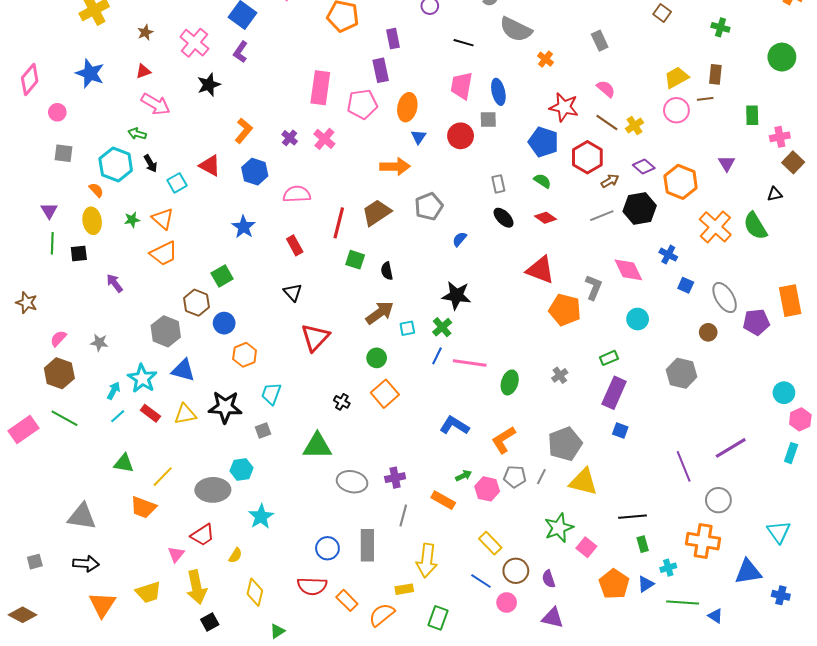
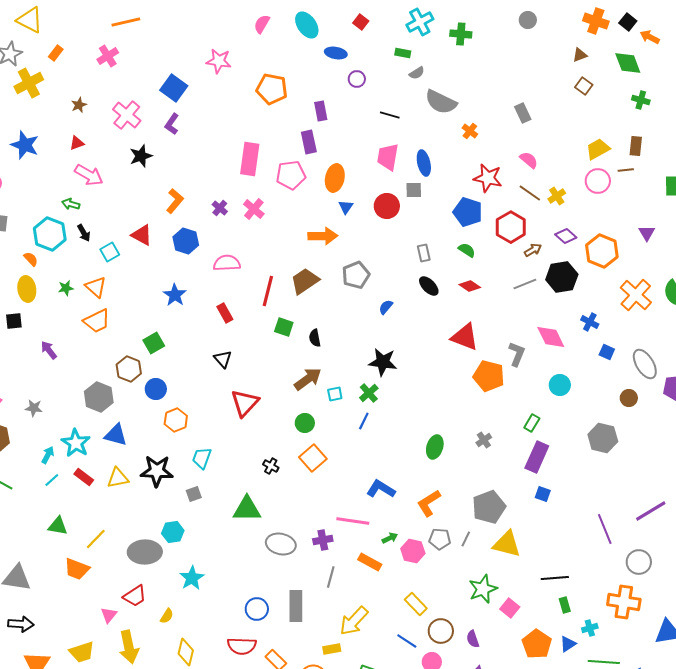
green rectangle: (609, 358) -> (532, 423), turned -36
pink line: (470, 363) -> (353, 521), moved
yellow arrow: (427, 561) -> (354, 621), turned 36

